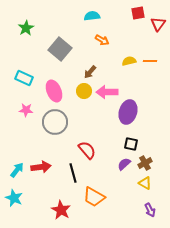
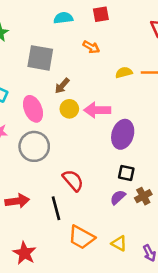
red square: (138, 13) -> (101, 14), moved
cyan semicircle: (92, 16) -> (63, 18), moved
gray square: (60, 49) -> (40, 58), turned -30
brown arrow: (90, 72) -> (62, 86), moved
yellow triangle: (145, 183) -> (119, 243), moved
red star: (61, 210) -> (24, 253), moved

